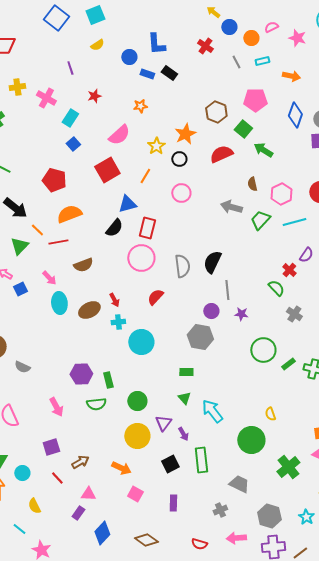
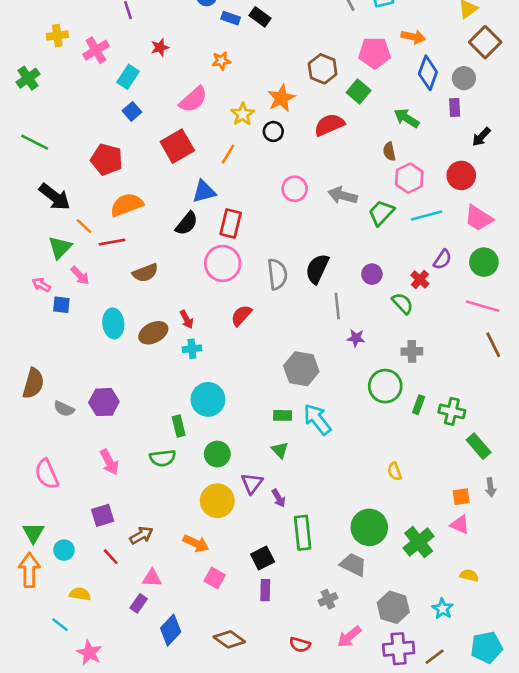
orange arrow: (291, 76) -> (413, 37), moved
pink cross: (46, 98) -> (96, 50), turned 30
green arrow: (263, 150) -> (407, 118), moved
brown semicircle: (252, 184) -> (389, 151), moved
pink circle: (181, 193) -> (295, 189), moved
pink arrow: (49, 278) -> (80, 275), moved
blue square: (20, 289) -> (61, 305), turned 32
purple circle: (211, 311) -> (372, 274), moved
gray cross: (294, 314) -> (412, 351), moved, turned -35
cyan circle: (141, 342) -> (208, 399), moved
green rectangle: (288, 364) -> (419, 405), turned -32
purple hexagon: (81, 374) -> (104, 402), moved
cyan arrow: (212, 411) -> (317, 419), moved
green circle: (251, 440) -> (369, 527), moved
black square: (170, 464) -> (263, 558), moved
yellow semicircle: (34, 506) -> (80, 594), turned 126
pink arrow: (236, 538) -> (349, 637), turned -36

